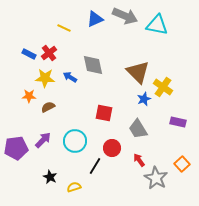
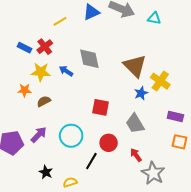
cyan triangle: (157, 25) -> (154, 18), size x0.6
yellow line: (64, 28) -> (60, 21), turned -56
orange square: (182, 164) -> (179, 142), moved, turned -35

